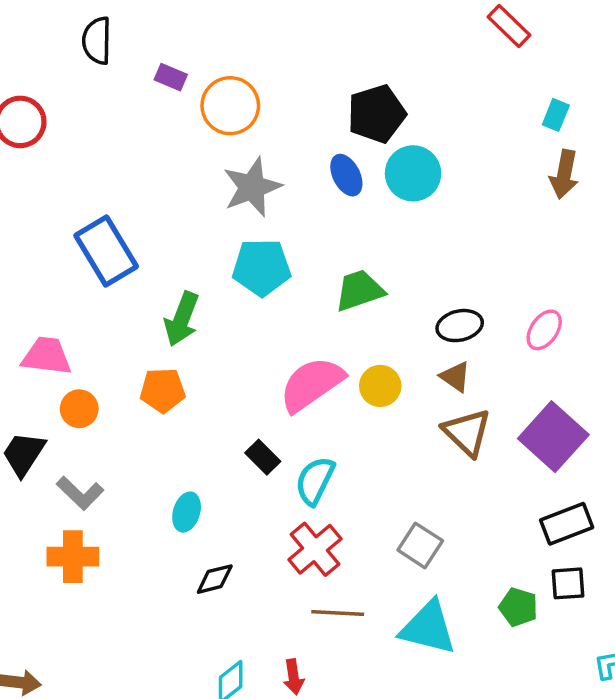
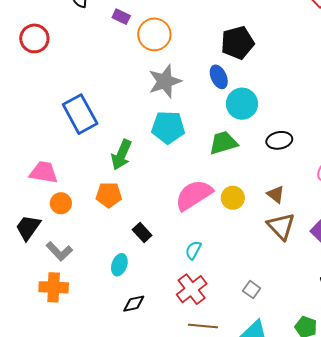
cyan circle: (413, 173) -> (242, 104), moved
black ellipse: (460, 326) -> (279, 140), moved
black rectangle: (263, 457) -> (142, 233), moved
cyan semicircle: (315, 481) -> (193, 250), size x0.7
gray square: (420, 545) -> (252, 290), size x0.7

